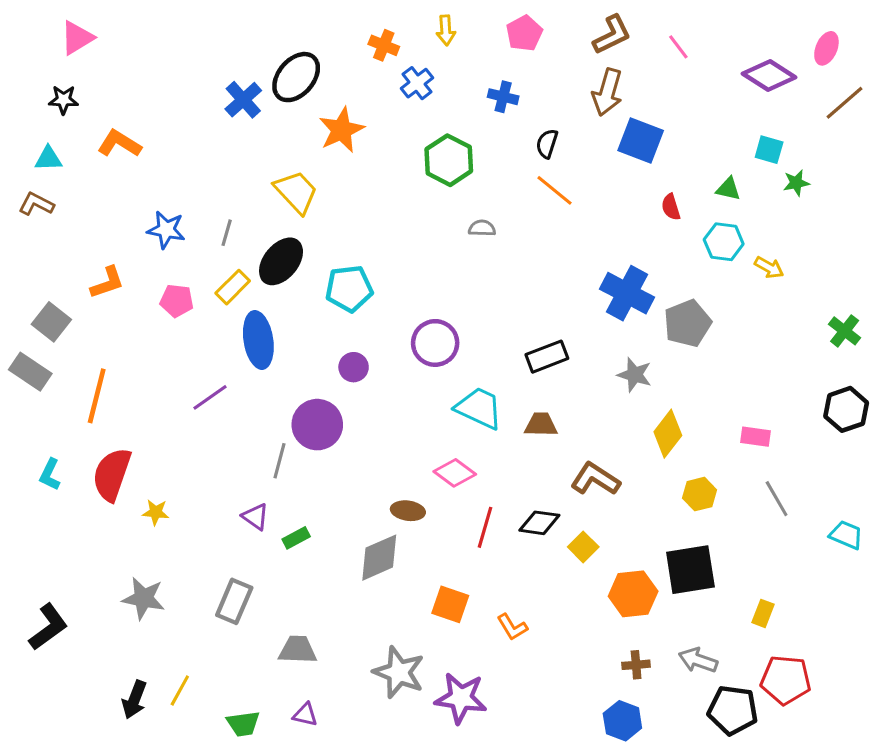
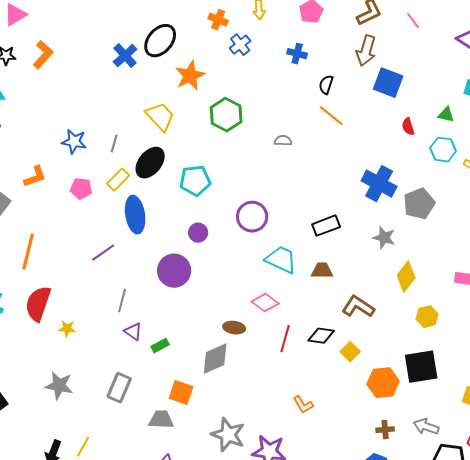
orange L-shape: (119, 144) -> (43, 55), moved, turned 100
green hexagon: (449, 160) -> (226, 115), moved
gray line: (280, 461) -> (122, 301), moved
orange square: (450, 604) -> (181, 393), moved

